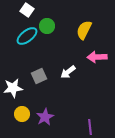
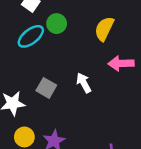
white arrow: (68, 72) -> (84, 83), turned 98
gray square: (39, 76) -> (46, 88), turned -35

